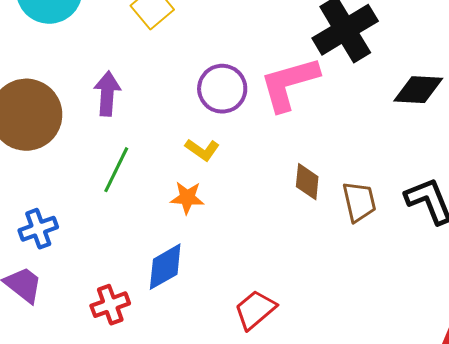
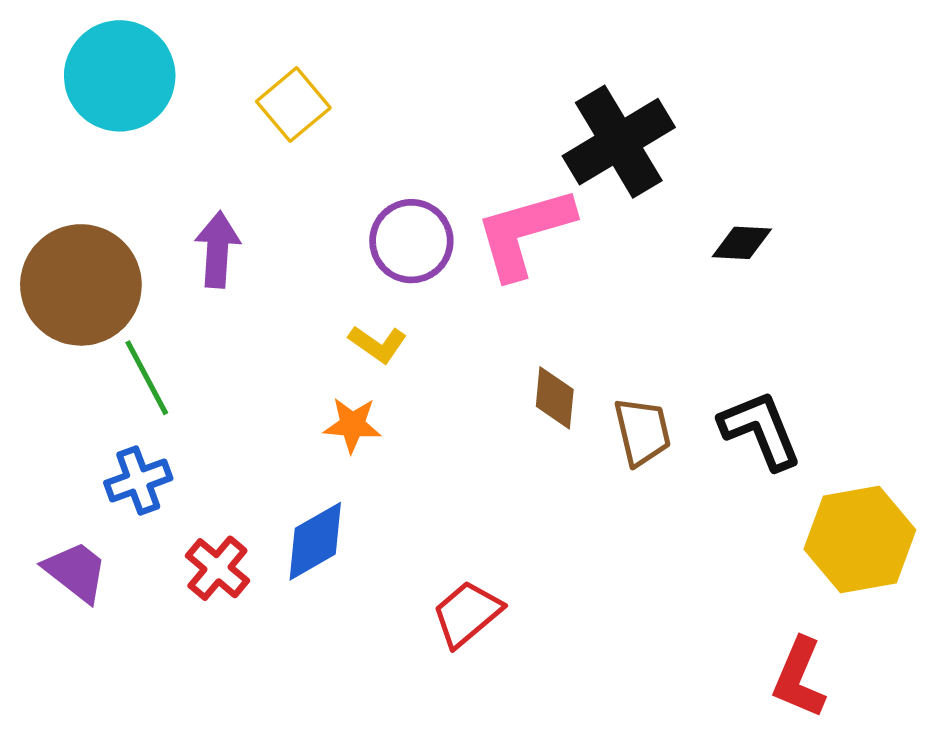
black diamond: (418, 90) -> (742, 243), size x0.7
green line: (116, 170) -> (147, 378), moved, turned -54
blue cross: (38, 229) -> (138, 481), moved
red cross: (110, 305) -> (217, 568), moved, turned -30

